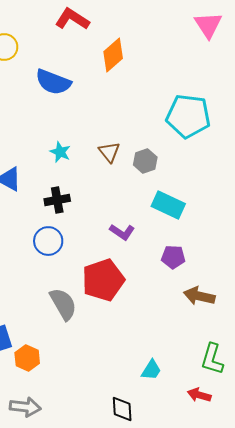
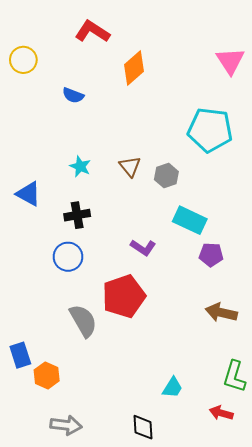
pink triangle: (208, 25) -> (230, 61), moved
blue semicircle: (53, 82) -> (73, 95), size x0.6
purple pentagon: (173, 257) -> (211, 255), moved
gray arrow: (25, 407) -> (66, 425), moved

